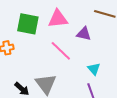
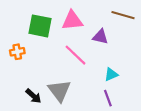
cyan triangle: (94, 69) -> (111, 74), turned 48

